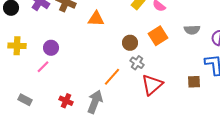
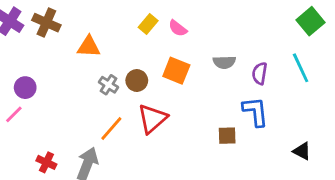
orange square: (158, 36) -> (176, 71), turned -36
gray cross: (137, 63) -> (109, 85), moved
red triangle: (152, 85) -> (152, 119), moved

